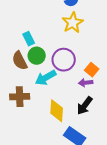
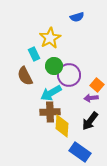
yellow star: (73, 23) -> (50, 38), moved
green circle: (37, 56) -> (54, 66), moved
brown cross: (20, 97) -> (50, 112), moved

